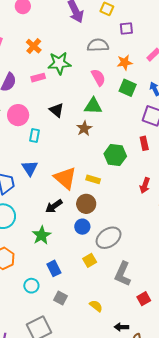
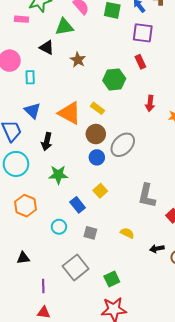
pink rectangle: (38, 78) -> (21, 19), turned 32
green triangle: (93, 106) -> (64, 27), moved
yellow rectangle: (93, 179) -> (98, 108), turned 32
black arrow: (54, 206) -> (47, 142), moved, turned -30
green star: (42, 235) -> (58, 175), turned -30
gray ellipse: (109, 238) -> (123, 145), moved
yellow square: (90, 260) -> (100, 191), moved

